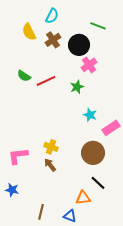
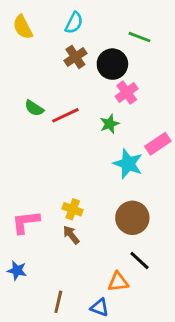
yellow semicircle: (29, 32) -> (23, 27), moved
cyan star: (90, 115) -> (128, 164), size x1.5
pink rectangle: (111, 128) -> (158, 144), moved

